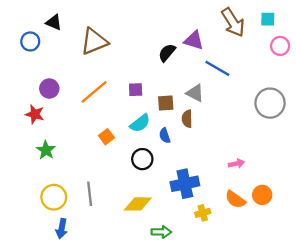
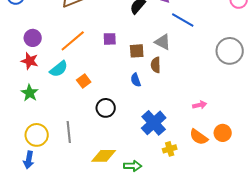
red star: (35, 114) -> (30, 61), moved
cyan semicircle: (140, 123) -> (59, 69), moved
black circle: (142, 159) -> (106, 108), moved
blue cross: (185, 184) -> (154, 123), turned -30
yellow diamond: (138, 204) -> (104, 156), moved
blue arrow: (62, 229) -> (29, 160), moved

